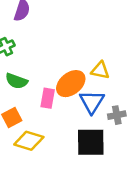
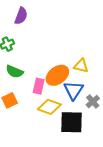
gray cross: (117, 115) -> (93, 102), turned -32
yellow diamond: (29, 141) -> (49, 107), moved

